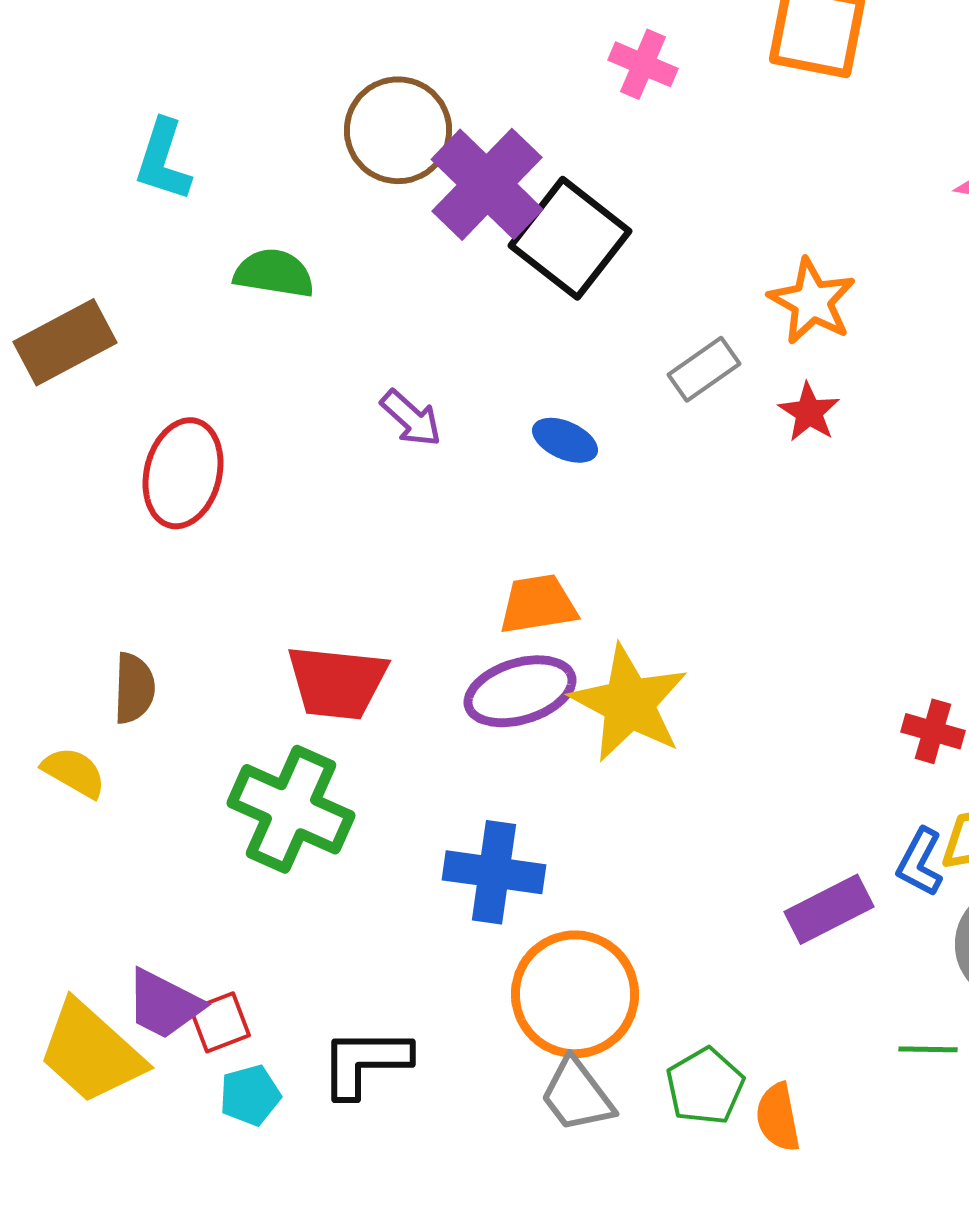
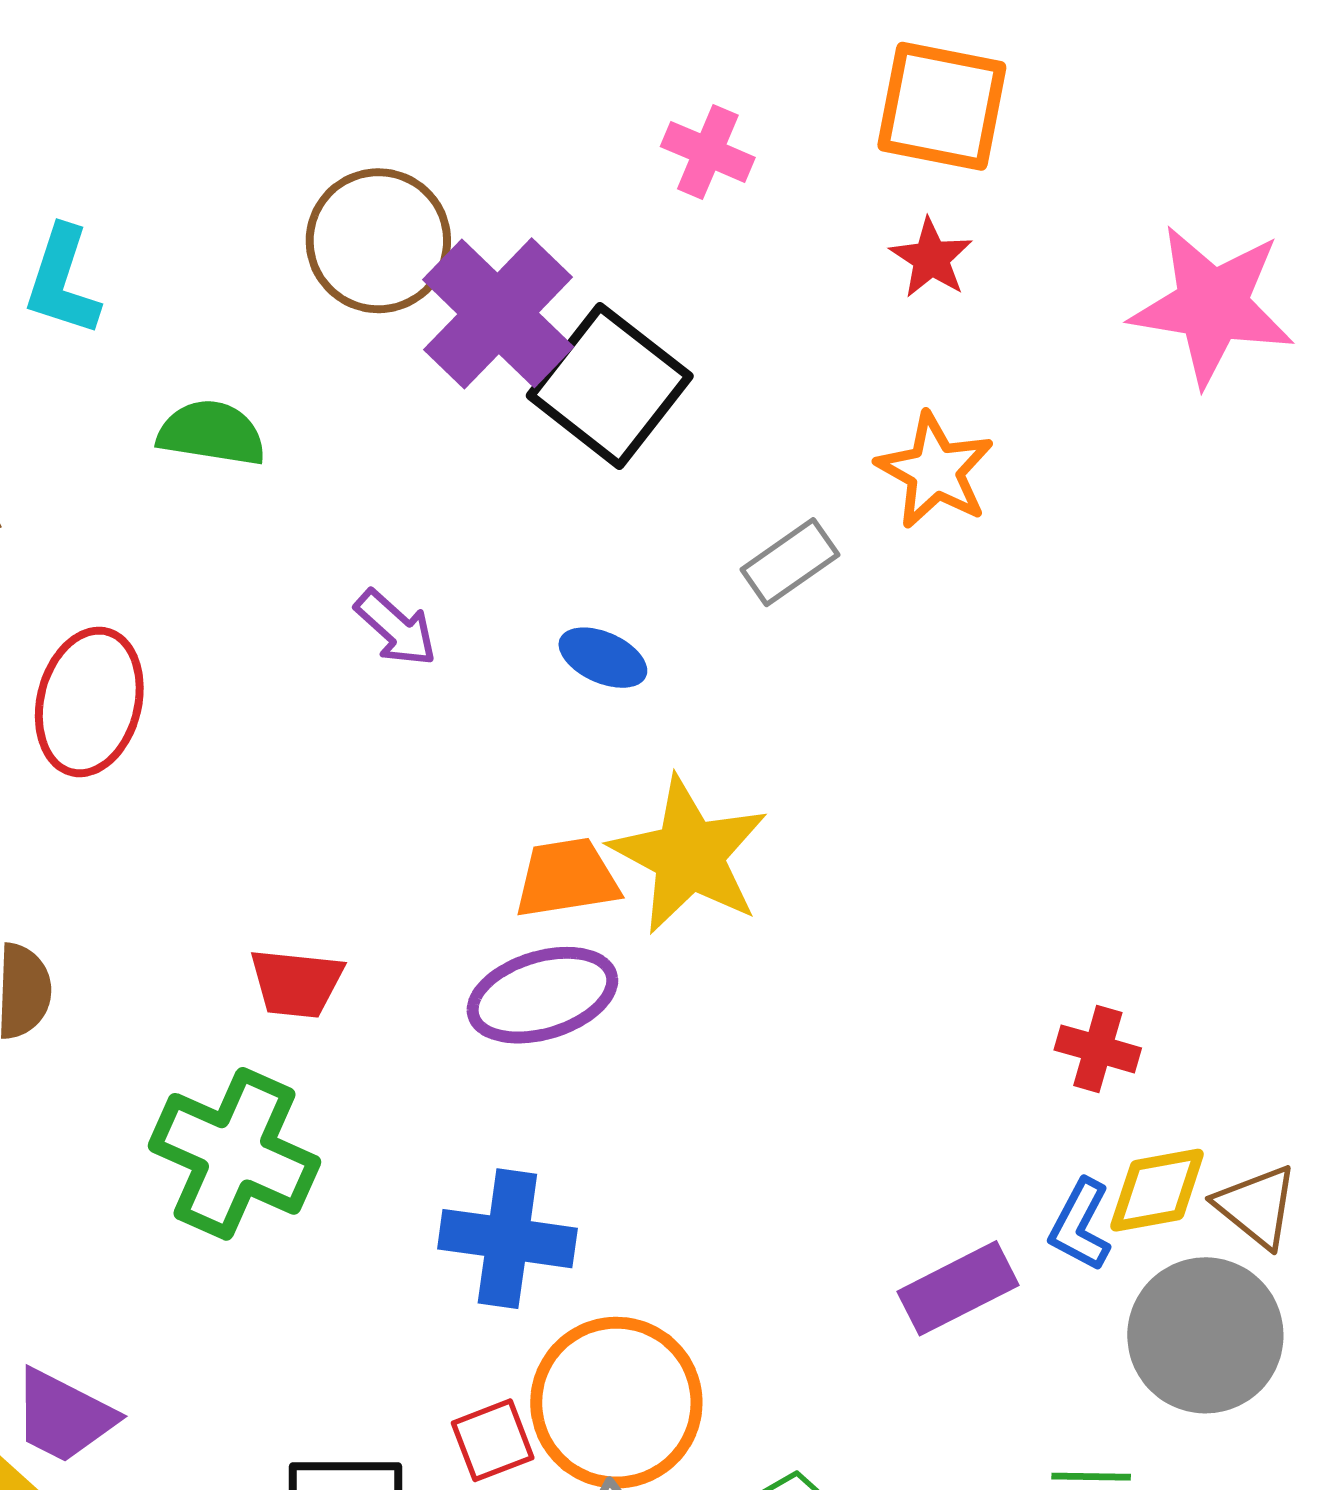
red star: (809, 412) -> (931, 258), moved
red trapezoid: (337, 682) -> (296, 983), size x0.7
yellow star: (629, 703) -> (689, 855), moved
red square: (220, 1022) -> (493, 1440), moved

